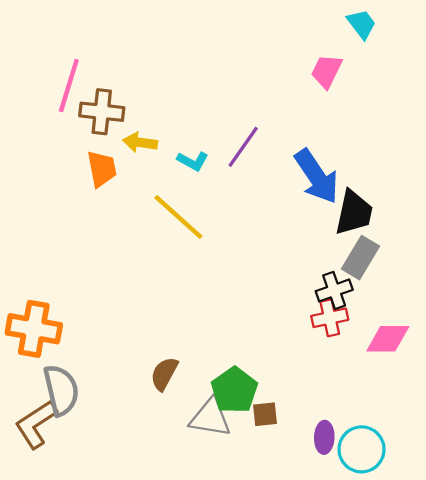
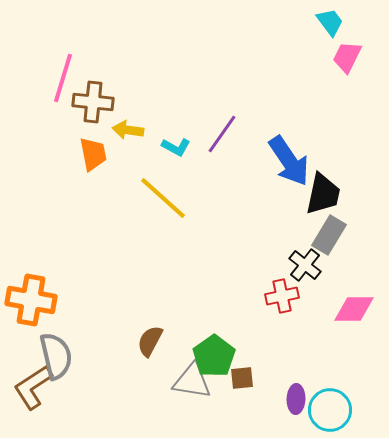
pink trapezoid: (326, 71) -> (347, 57), moved
black cross: (334, 290) -> (305, 265), turned -32
red cross: (330, 318) -> (282, 296), moved

